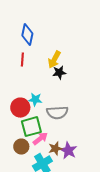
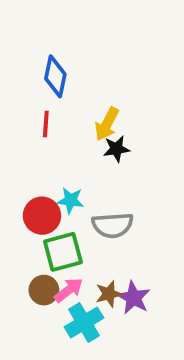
pink arrow: (40, 139) -> (69, 290), moved

